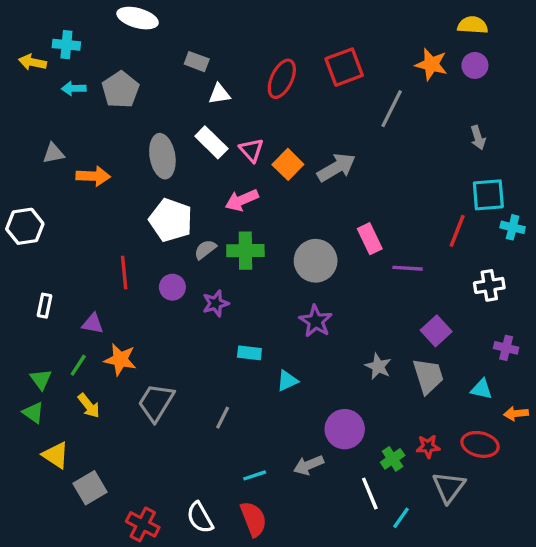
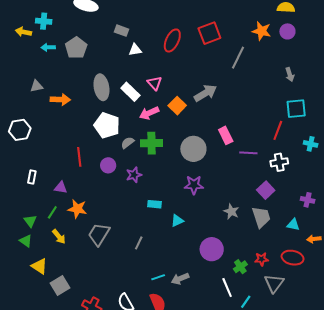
white rectangle: (211, 142) -> (130, 92), moved
orange square: (288, 164) -> (177, 106), moved
cyan cross: (513, 227) -> (311, 144), moved
white cross: (489, 285) -> (279, 162), moved
purple star: (316, 321) -> (194, 185), turned -30
gray arrow: (309, 465) -> (180, 279), moved

